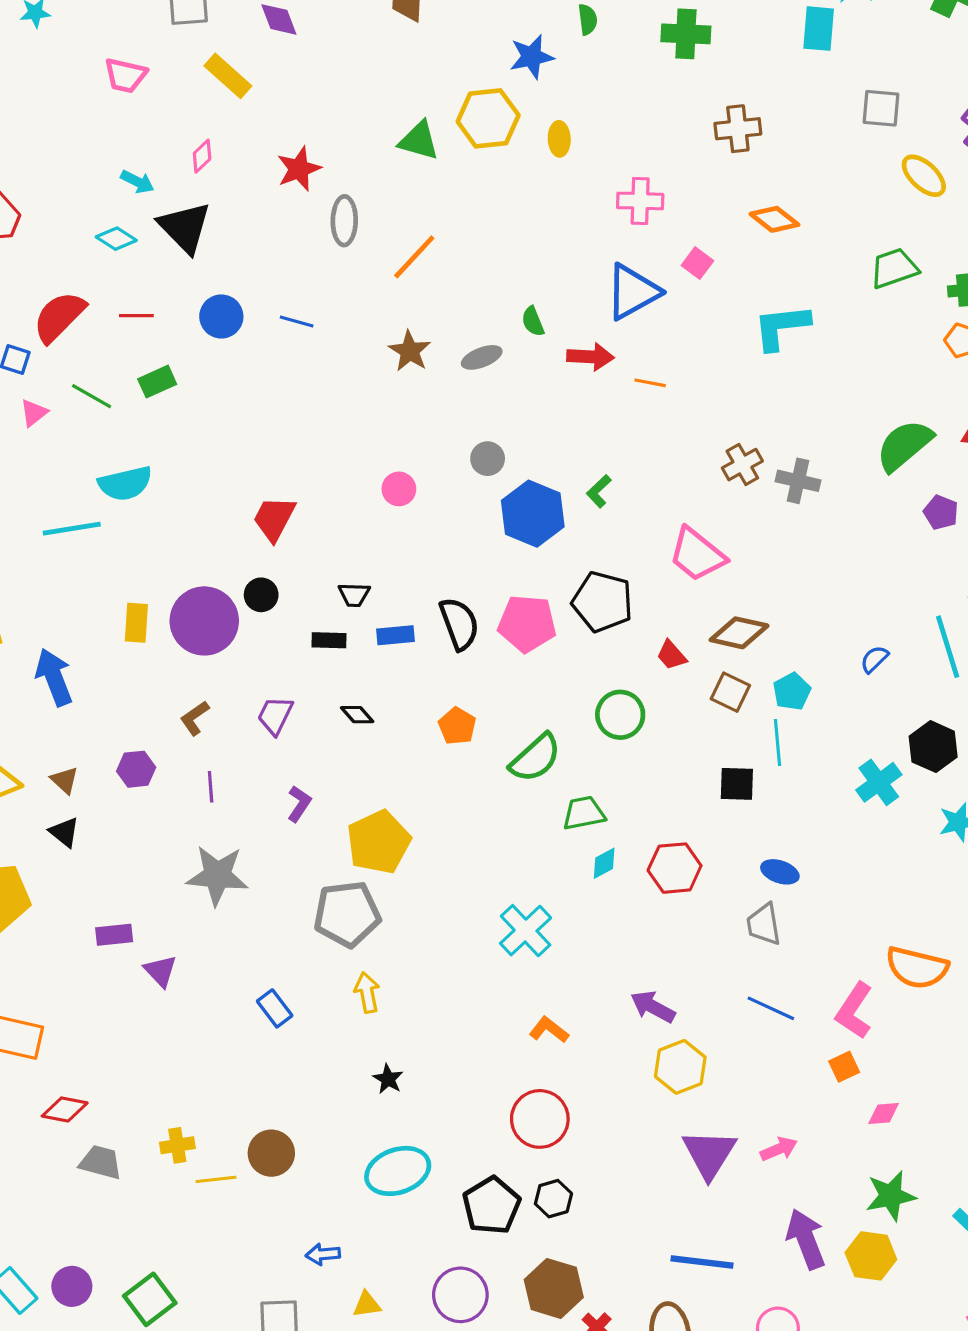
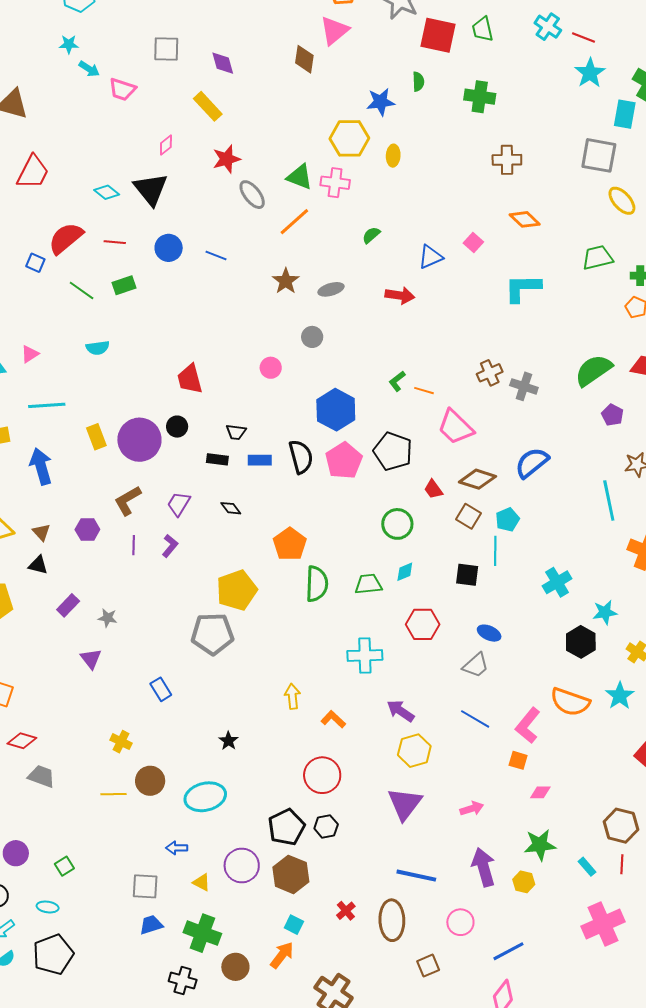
cyan rectangle: (819, 29) -> (625, 114), moved
yellow rectangle: (228, 76) -> (208, 106), moved
gray square: (881, 108) -> (599, 155), size x1.4
green triangle: (419, 141) -> (300, 177), moved
cyan arrow: (137, 182) -> (89, 69), moved
pink cross: (640, 201) -> (335, 183), moved
gray ellipse: (344, 221) -> (252, 195), turned -44
blue triangle: (633, 292) -> (430, 257), size x0.7
green semicircle: (533, 321) -> (371, 235), moved, turned 66
orange line: (650, 383) -> (424, 391), moved
pink triangle: (34, 413) -> (30, 354), moved
gray circle: (488, 459) -> (312, 337), moved
cyan semicircle: (125, 483) -> (98, 348), size x0.7
blue hexagon: (533, 514) -> (336, 410), moved
red trapezoid: (274, 518) -> (190, 379), turned -48
cyan line: (72, 529) -> (47, 405), moved
yellow rectangle: (136, 623) -> (96, 437), turned -30
pink pentagon: (527, 623) -> (344, 461), turned 30
blue semicircle: (874, 659) -> (532, 463), moved, size x1.8
brown L-shape: (195, 718) -> (128, 501), size x1.4
orange pentagon: (457, 726) -> (290, 544), moved, size x1.4
black hexagon: (933, 747) -> (581, 642), moved
green semicircle: (535, 758) -> (317, 584), moved, turned -51
purple L-shape: (299, 804) -> (170, 546), moved
black triangle: (64, 832) -> (38, 565), turned -30
cyan diamond: (604, 863) -> (405, 572), moved
gray star: (217, 875) -> (108, 618), moved, size x0.5
gray trapezoid: (764, 924) -> (476, 665), turned -128
cyan cross: (526, 931) -> (365, 655), moved, turned 36
purple rectangle: (114, 935) -> (68, 605), moved, turned -45
yellow arrow: (367, 993) -> (292, 696), moved
orange square: (844, 1067) -> (518, 760), turned 36
yellow cross: (177, 1145) -> (121, 742), moved, turned 30
purple triangle: (709, 1154) -> (405, 804), moved
cyan ellipse: (398, 1171) -> (205, 797), moved
yellow hexagon: (871, 1256) -> (524, 882), size x0.7
brown hexagon: (554, 1288) -> (291, 874), moved
purple circle: (460, 1295) -> (242, 865), moved
green square: (150, 1299) -> (64, 866), size x0.6
yellow triangle: (367, 1304) -> (202, 882), turned 30

